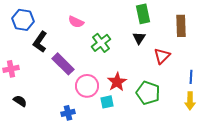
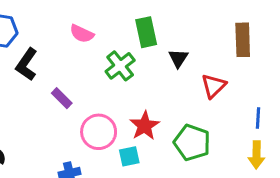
green rectangle: (143, 14) -> (146, 32), moved
purple rectangle: (63, 64) -> (62, 98), size x0.6

